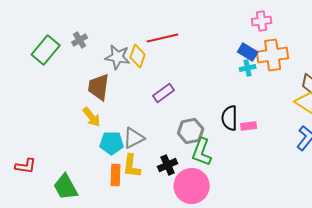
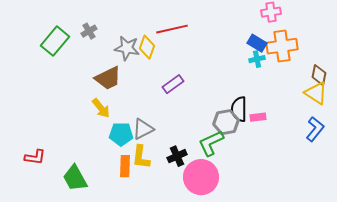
brown trapezoid: (99, 87) -> (108, 78), turned -124
gray hexagon: (191, 131) -> (226, 122), moved
green L-shape: (202, 152) -> (211, 143), turned 44

